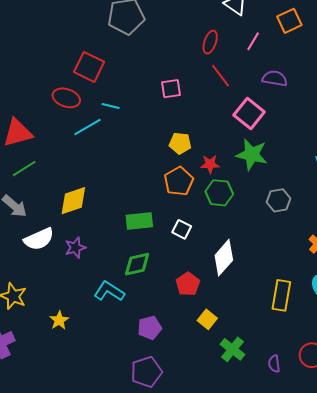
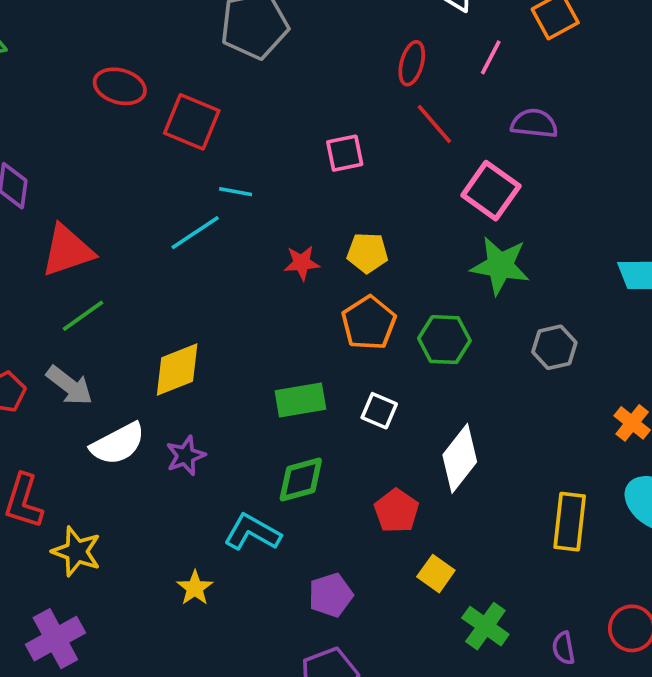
red ellipse: (66, 98) -> (120, 86), moved
red star: (210, 164) -> (302, 263), moved
yellow star: (59, 320) -> (195, 588), moved

